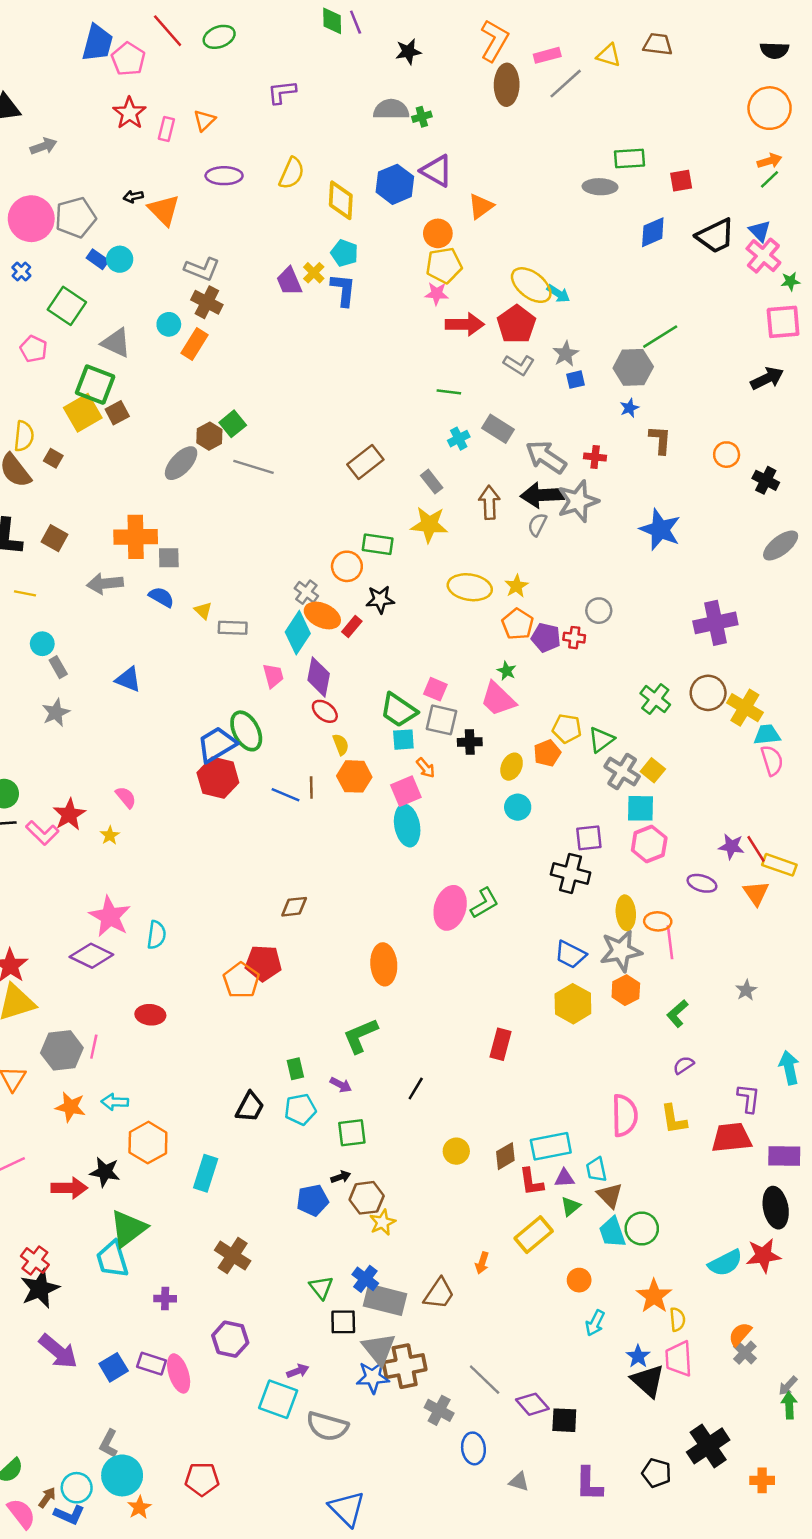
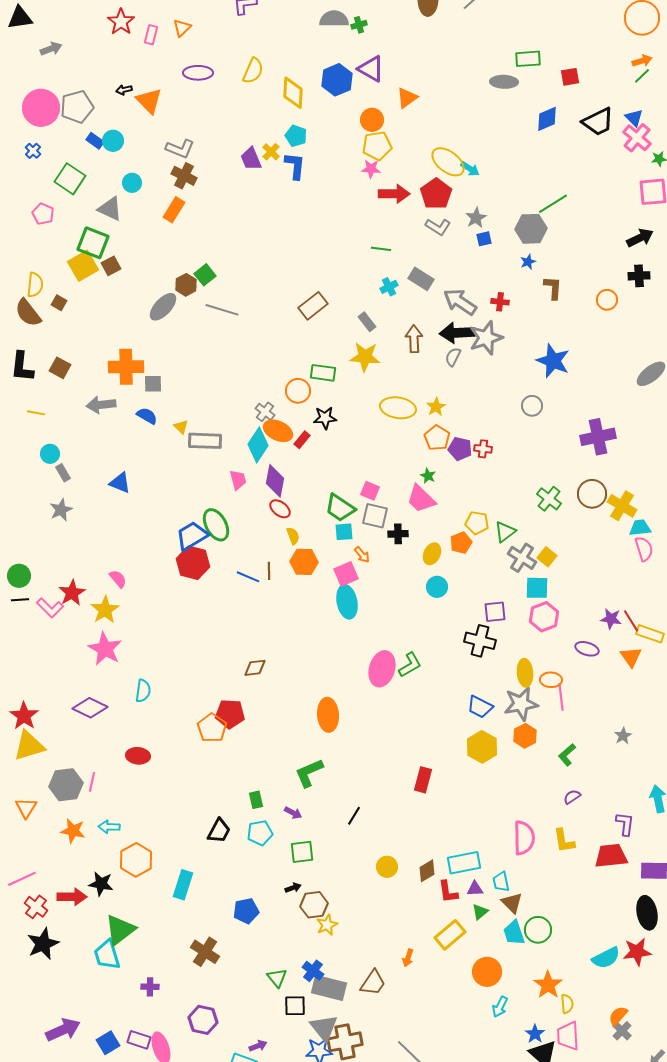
cyan circle: (169, 324) -> (132, 183), moved
black cross: (766, 480) -> (639, 276), moved, turned -30
gray circle: (599, 611) -> (532, 406), moved
gray rectangle: (233, 628) -> (205, 441), size x1.4
yellow star: (110, 835) -> (105, 610), size x1.8
pink star: (110, 916) -> (105, 649), moved
blue pentagon: (313, 1200) -> (246, 911), moved
red cross: (35, 1260) -> (36, 907), moved
orange circle: (579, 1280) -> (487, 972), size x1.5
black star: (40, 1289) -> (43, 944), moved
purple arrow: (58, 1351) -> (63, 1030), turned -64

